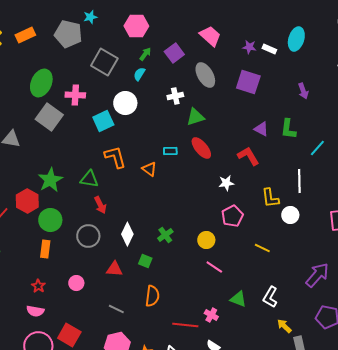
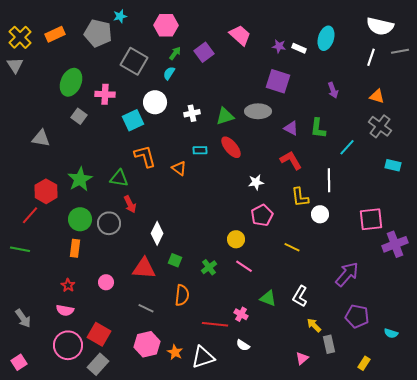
gray ellipse: (205, 75) -> (258, 111), moved, turned -60
white cross: (175, 96) -> (192, 113), moved
gray square: (49, 117) -> (79, 116), size x0.6
red L-shape: (248, 156) -> (291, 160), moved
red hexagon: (27, 201) -> (46, 191), moved
green cross: (165, 235) -> (209, 267), moved
gray circle: (88, 236) -> (109, 223), moved
red triangle: (114, 269) -> (144, 268), size x1.4

